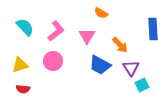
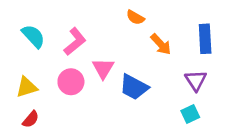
pink triangle: (87, 36) -> (103, 68), moved
orange arrow: (120, 45) -> (161, 44), moved
purple triangle: (131, 68) -> (196, 80), moved
red semicircle: (23, 89) -> (31, 119), turned -56

